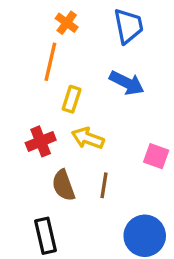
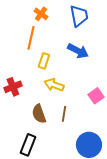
red cross: (41, 141) -> (13, 87), moved
pink square: (156, 156) -> (96, 96), turned 35
black rectangle: (46, 236) -> (28, 145), turned 35

